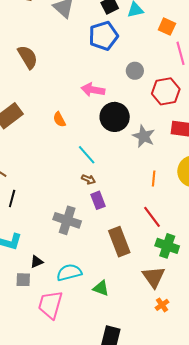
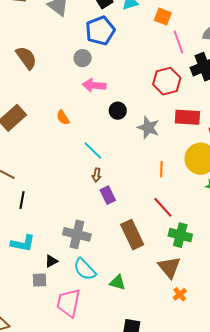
gray circle: (135, 71) -> (83, 58), moved
black circle: (115, 117) -> (118, 111), size x0.6
brown arrow: (88, 179) -> (97, 175), turned 80
gray cross: (67, 220) -> (77, 234), moved
cyan semicircle: (69, 272) -> (85, 269), turned -115

